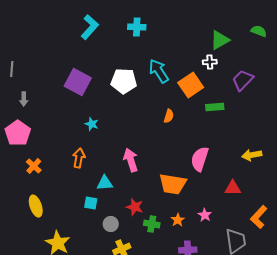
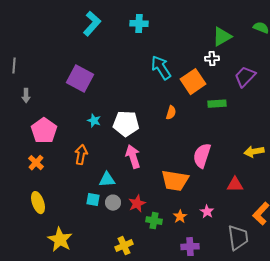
white pentagon: (124, 81) -> (126, 124), moved
pink pentagon: (18, 133) -> (44, 131), moved
red star: (135, 207) -> (137, 204), turned 30
gray circle: (111, 224) -> (113, 203), moved

